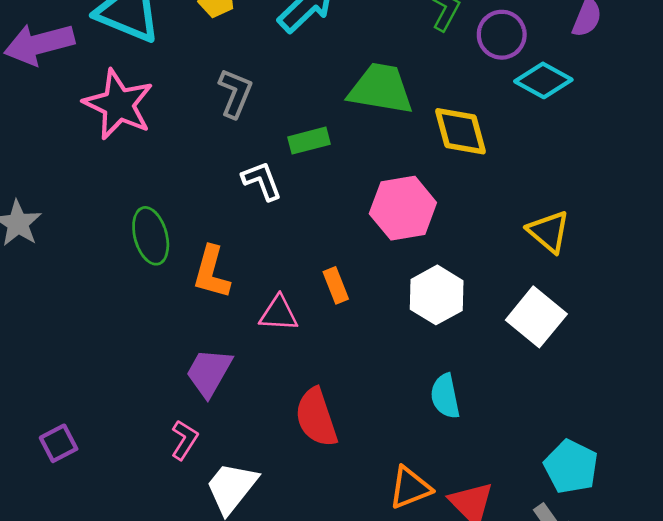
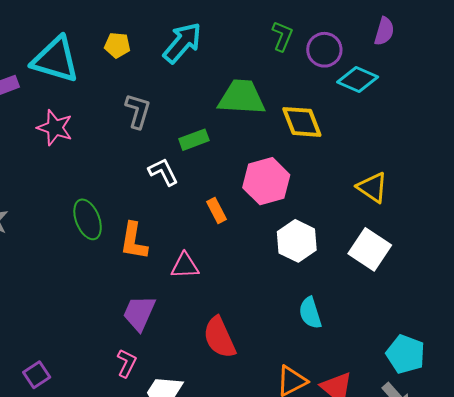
pink star: (118, 104) -> (55, 128), size x0.7
orange rectangle: (336, 285) -> (216, 210), moved

